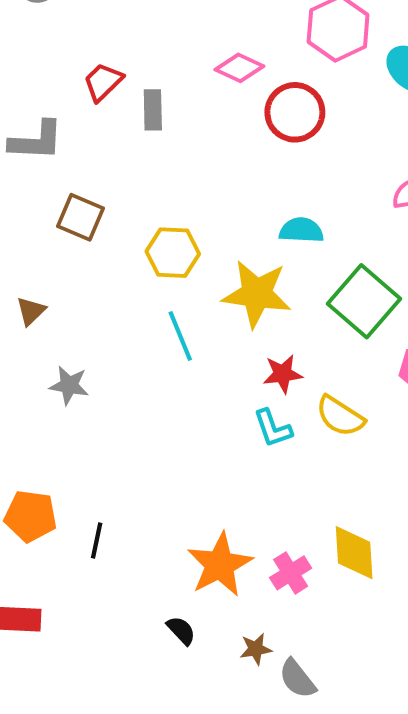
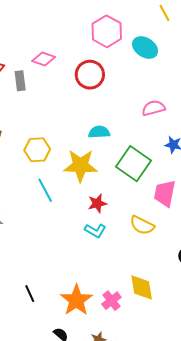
pink diamond: (239, 68) -> (44, 59), moved
yellow semicircle: (340, 416) -> (142, 225), moved
cyan L-shape: (273, 428) -> (95, 231), turned -35
black line: (97, 540) -> (30, 294), moved, turned -30

